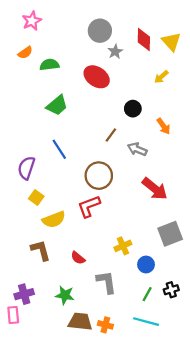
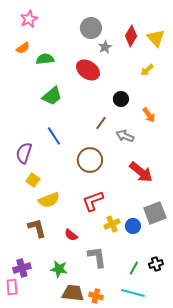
red diamond: (144, 39) -> (131, 36), turned 30
red L-shape: (89, 206) -> (93, 201), moved
blue circle: (146, 264) -> (133, 226), moved

